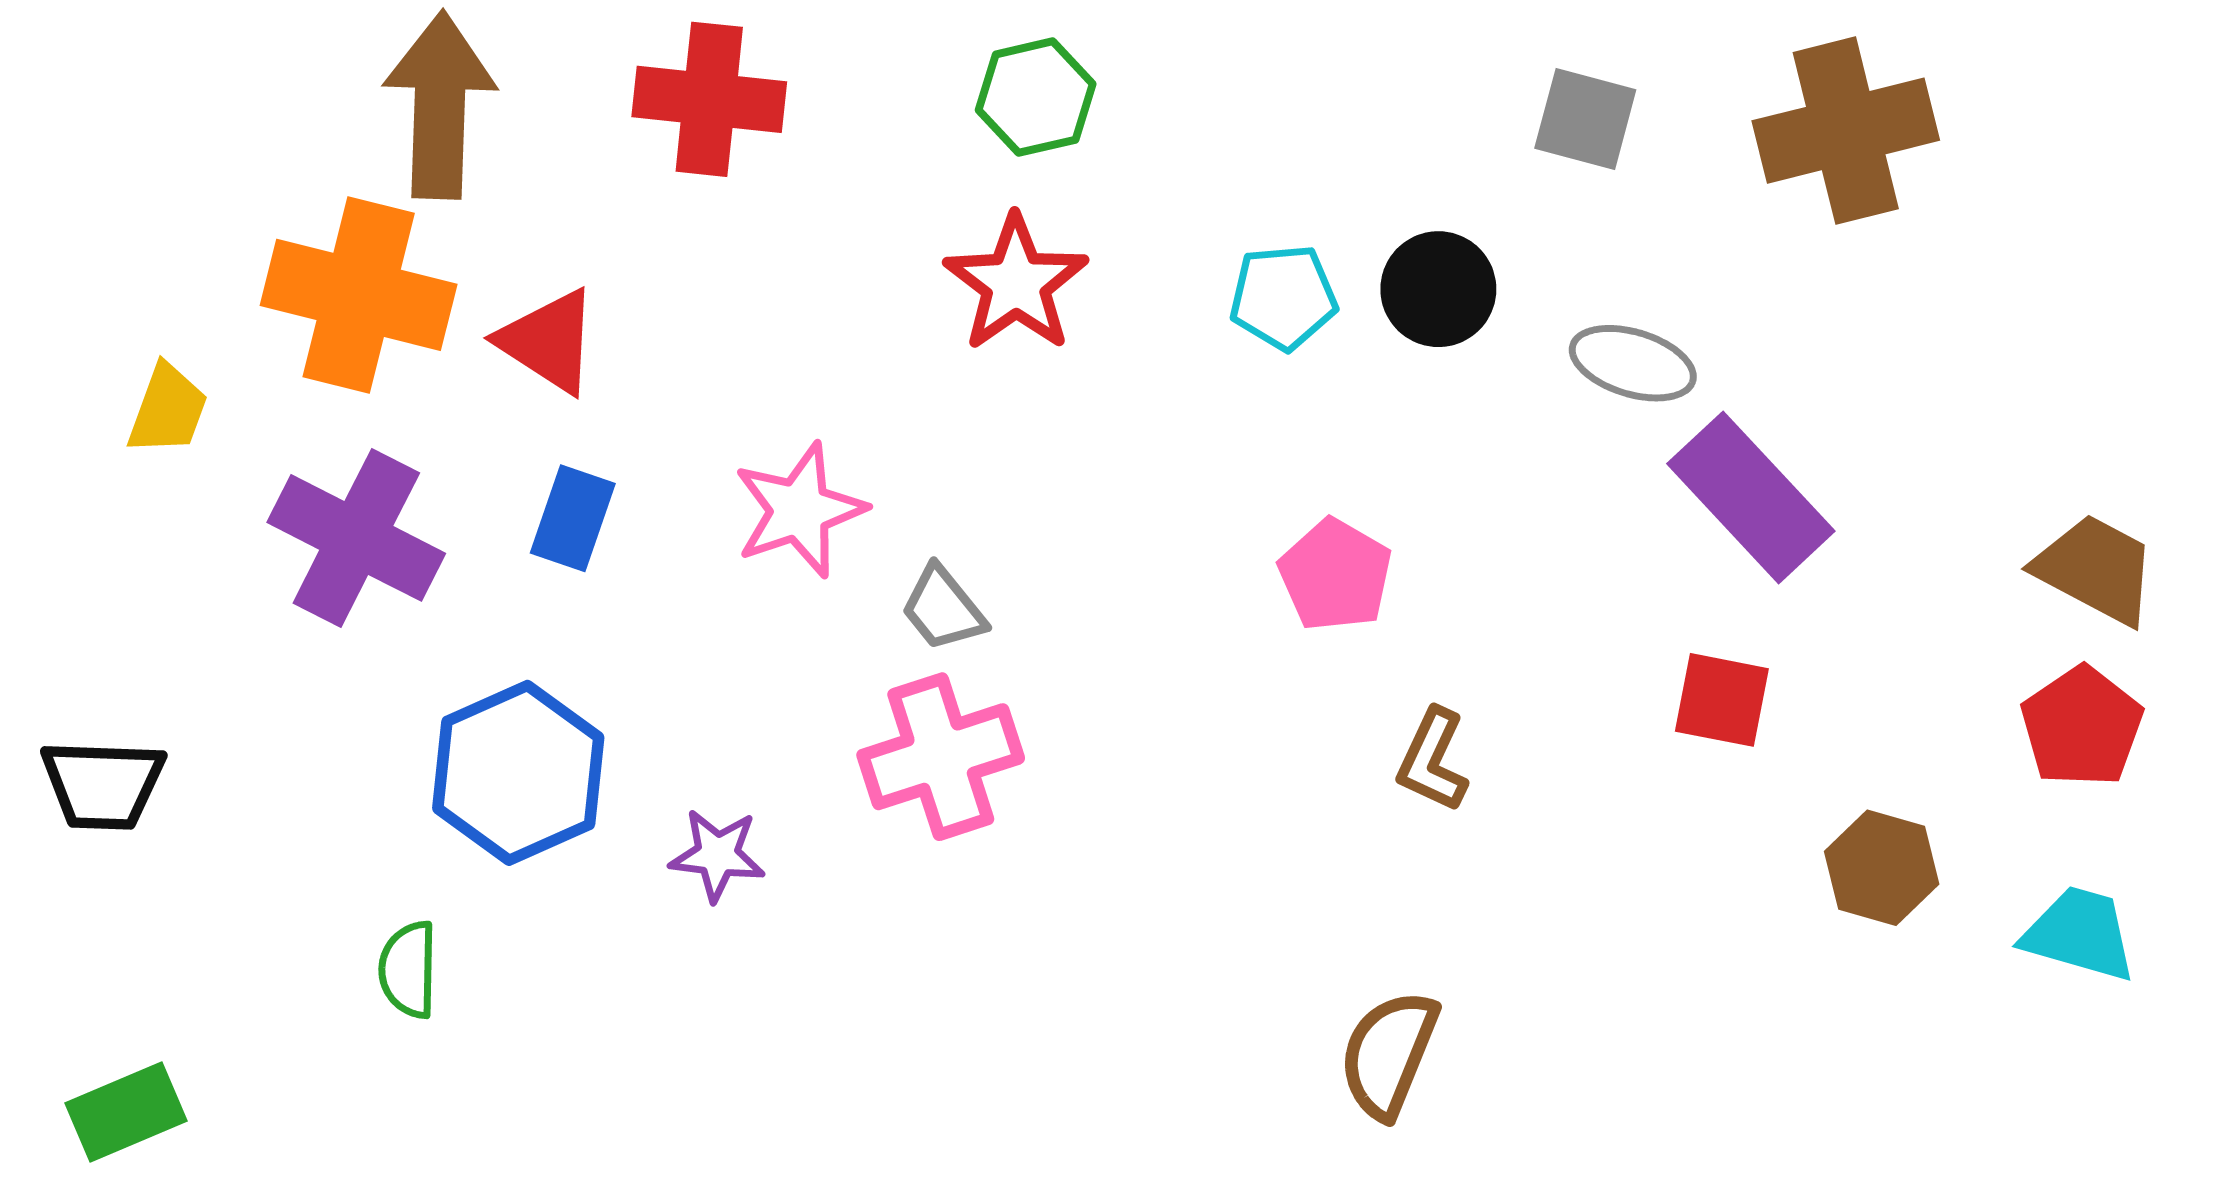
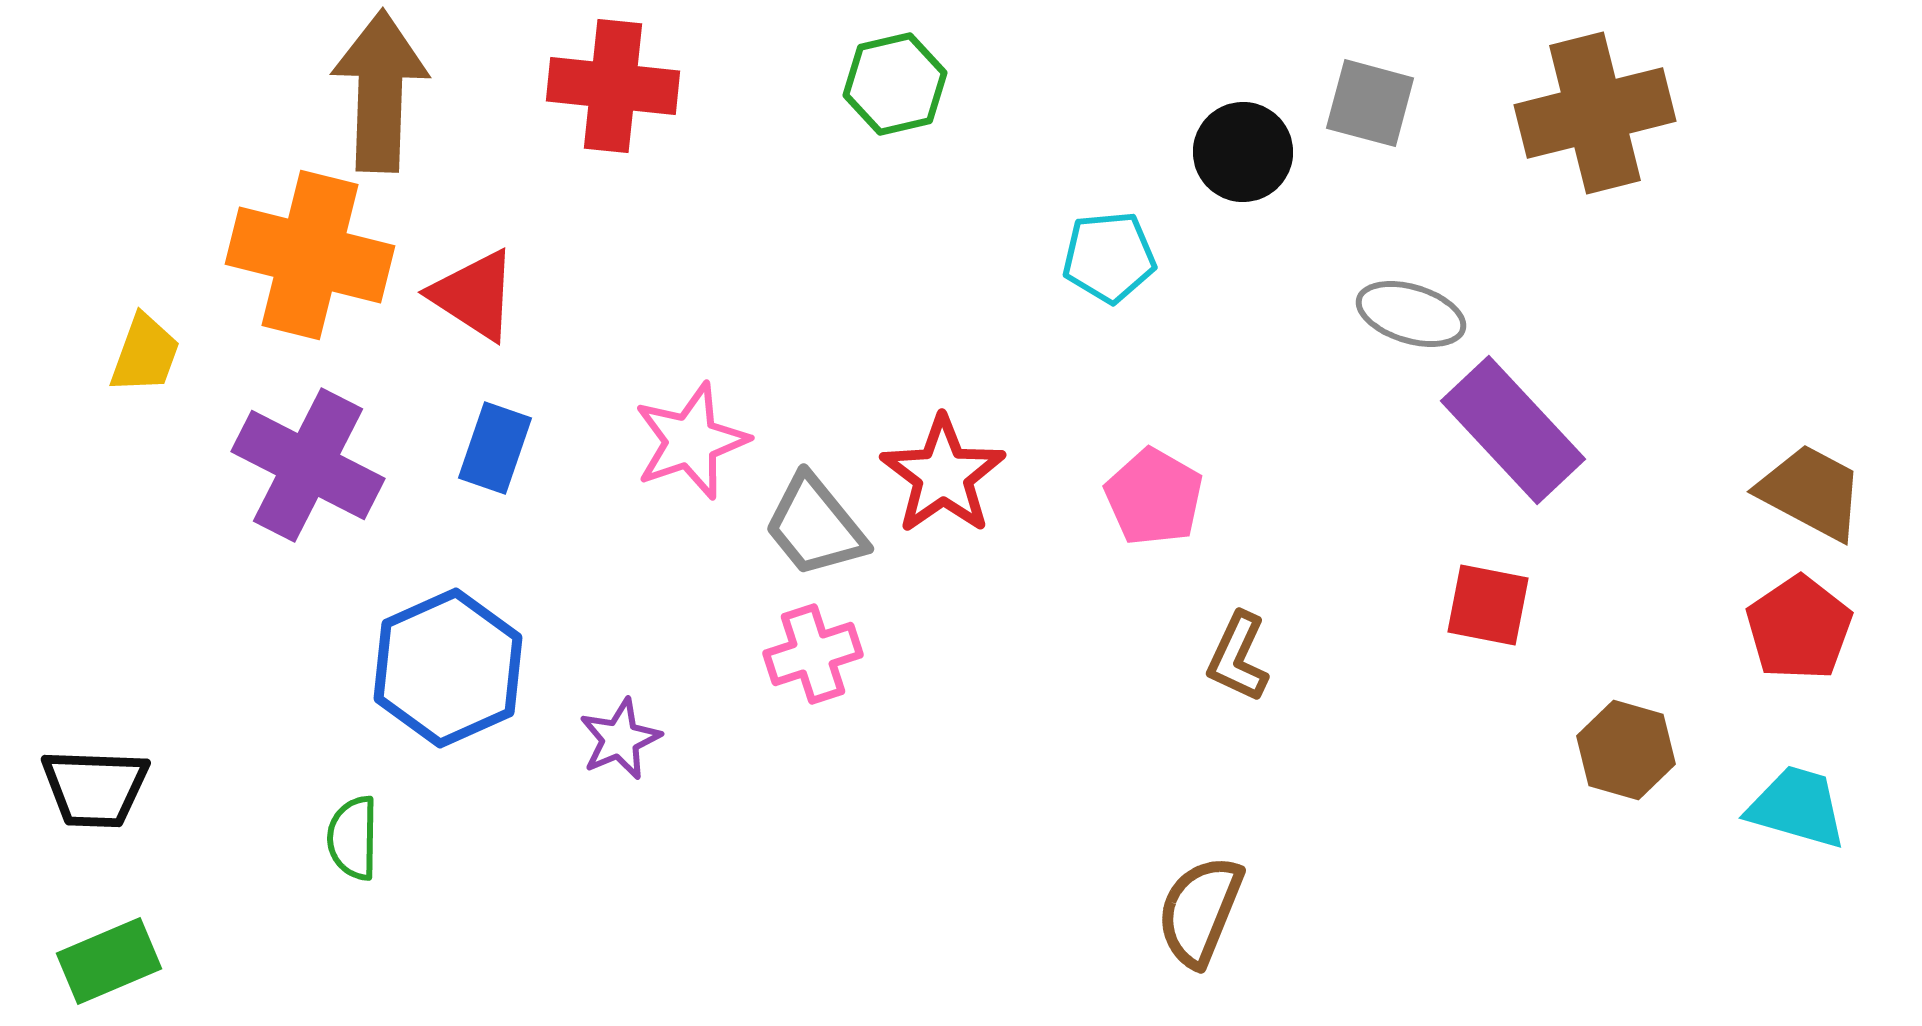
red star: (1016, 283) -> (943, 475), moved
black circle: (1438, 289) -> (1243, 152), moved
gray trapezoid: (943, 609) -> (815, 526), size x1.4
pink cross: (941, 757) -> (813, 654), size x0.7
black trapezoid: (103, 784) -> (95, 788), moved
purple star: (717, 855) -> (620, 739), turned -30

